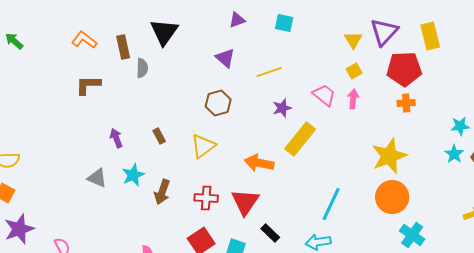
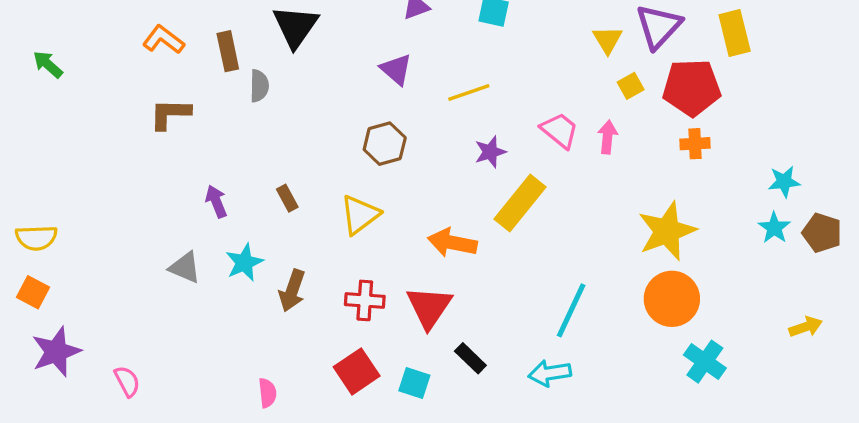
green arrow: (14, 41) -> (48, 64), moved
yellow square: (354, 71) -> (631, 86), moved

